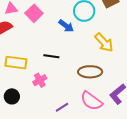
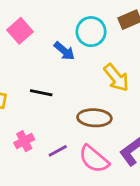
pink cross: (40, 80) -> (24, 141), moved
purple line: (62, 107) -> (58, 151), moved

